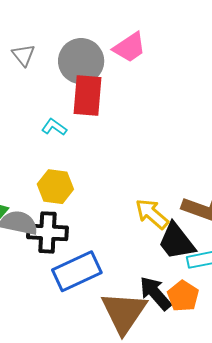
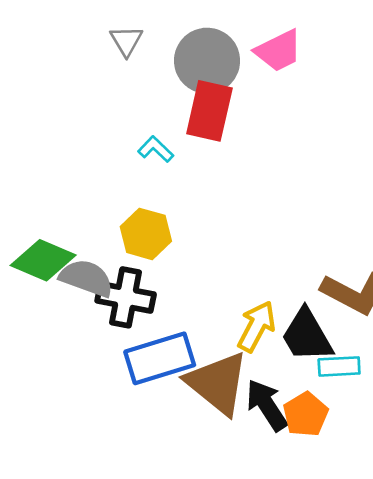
yellow arrow: (152, 214) -> (257, 326), moved, turned 69
brown triangle: (124, 312) -> (218, 383), moved, turned -33

